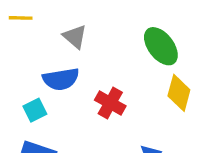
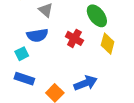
red cross: (110, 103) -> (74, 38), moved

